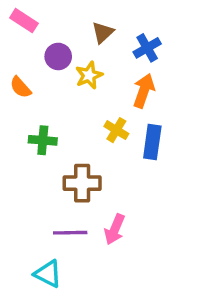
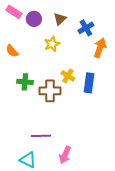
purple circle: (58, 56) -> (34, 19), moved
orange arrow: (144, 91) -> (100, 48), moved
brown cross: (82, 183) -> (50, 91), moved
pink arrow: (115, 229) -> (65, 155), moved

